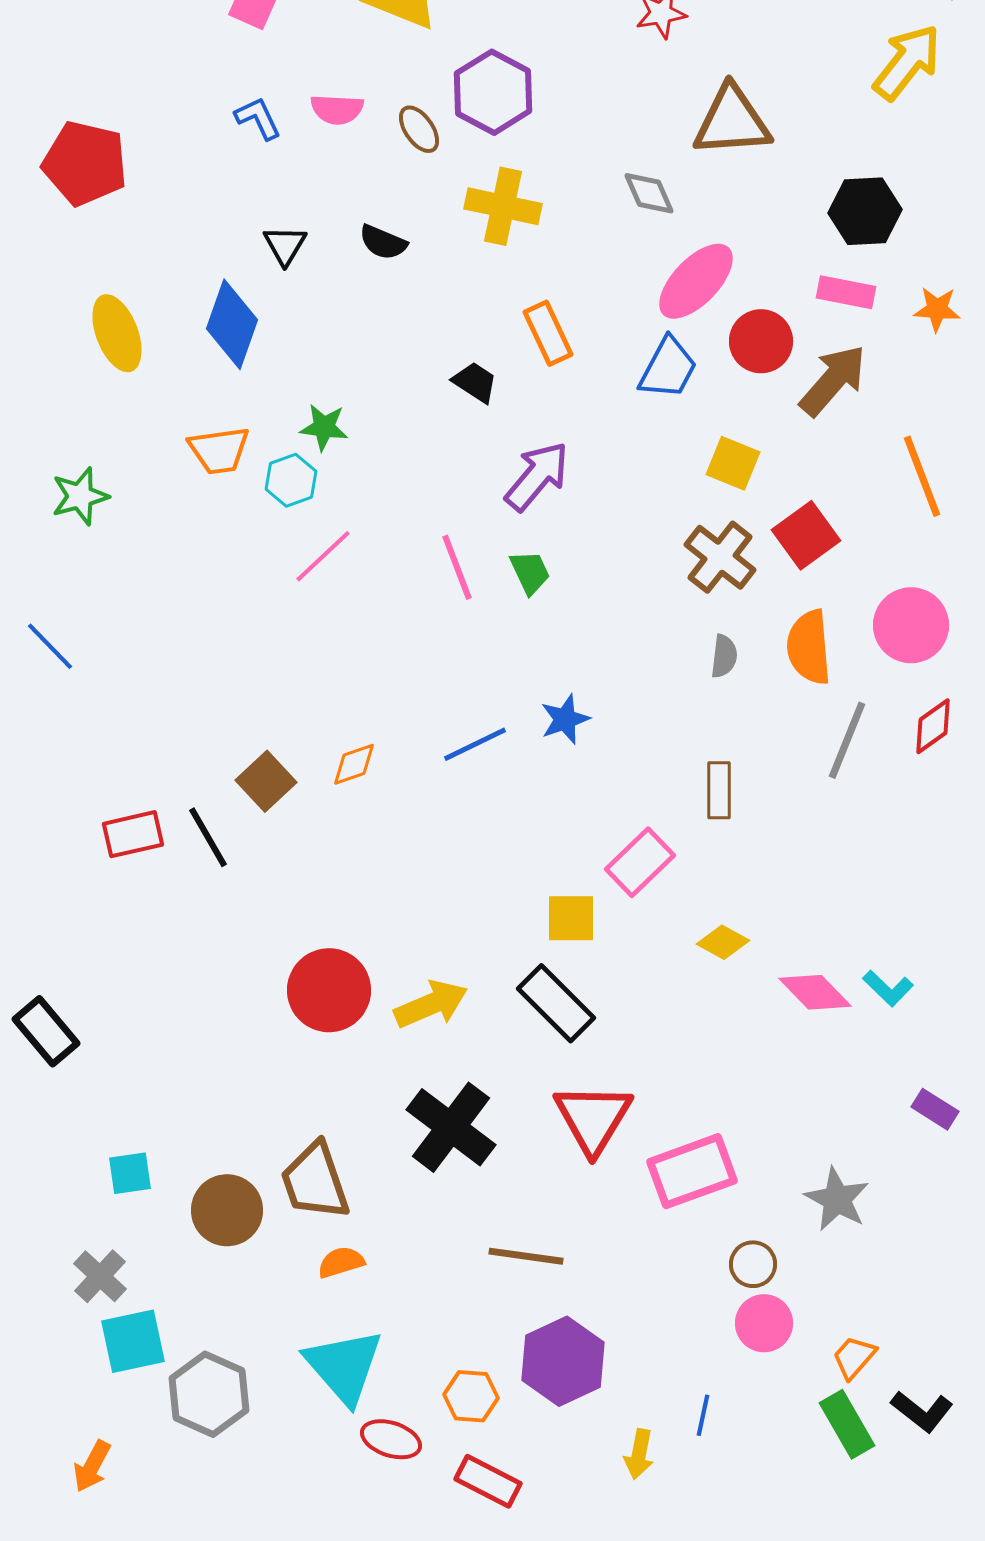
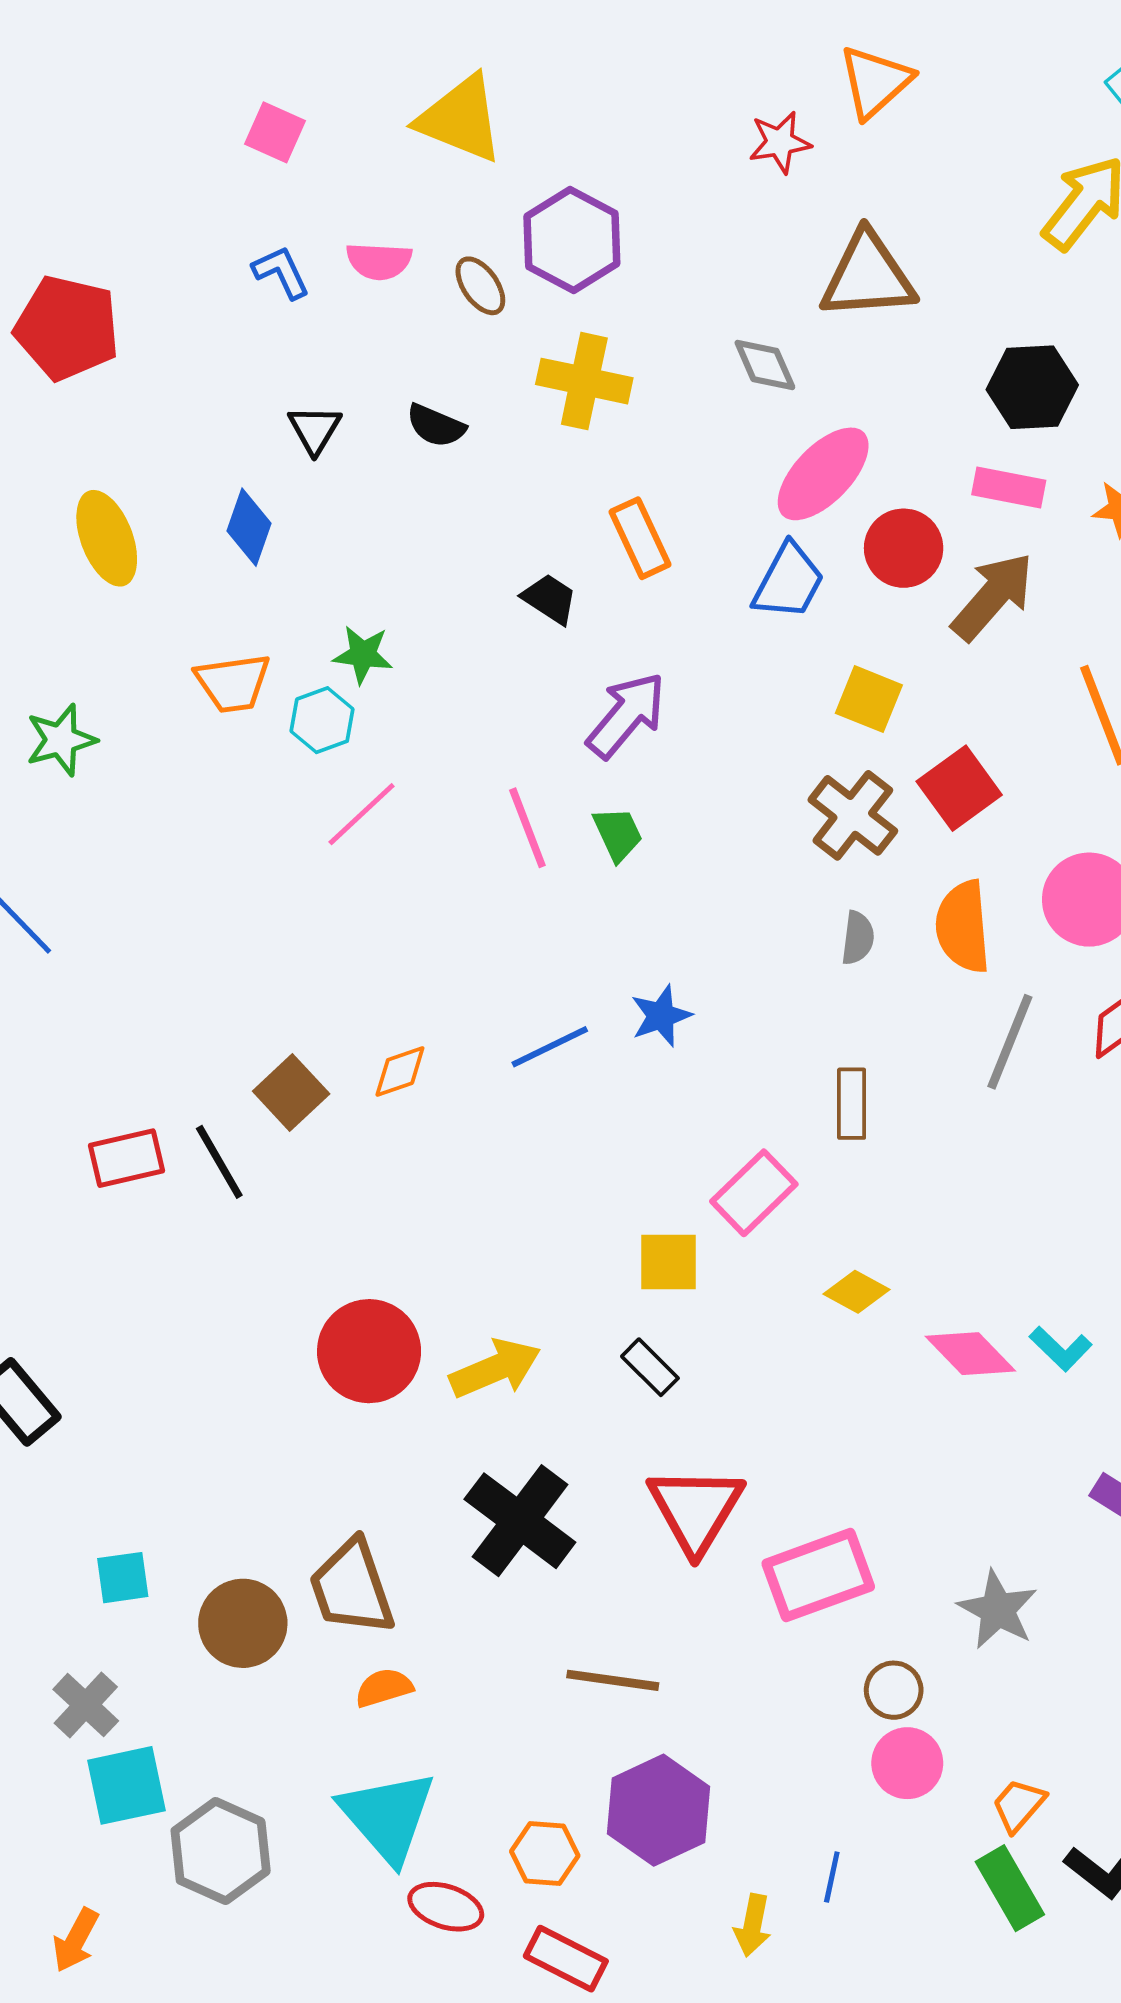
blue diamond: (232, 324) -> (249, 527), size x0.7
black rectangle: (556, 1003) -> (650, 1367), size x0.6

